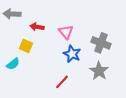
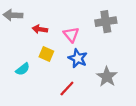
gray cross: (101, 43) -> (106, 22), moved, turned -30
yellow square: (26, 46) -> (46, 54), moved
cyan semicircle: (13, 64) -> (23, 69), moved

